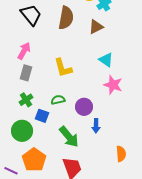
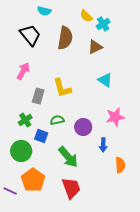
gray rectangle: (26, 73) -> (38, 96), moved
pink star: (113, 85) -> (115, 117), moved, turned -30
blue arrow: (96, 126) -> (103, 145), moved
orange semicircle: (121, 154) -> (120, 165), moved

